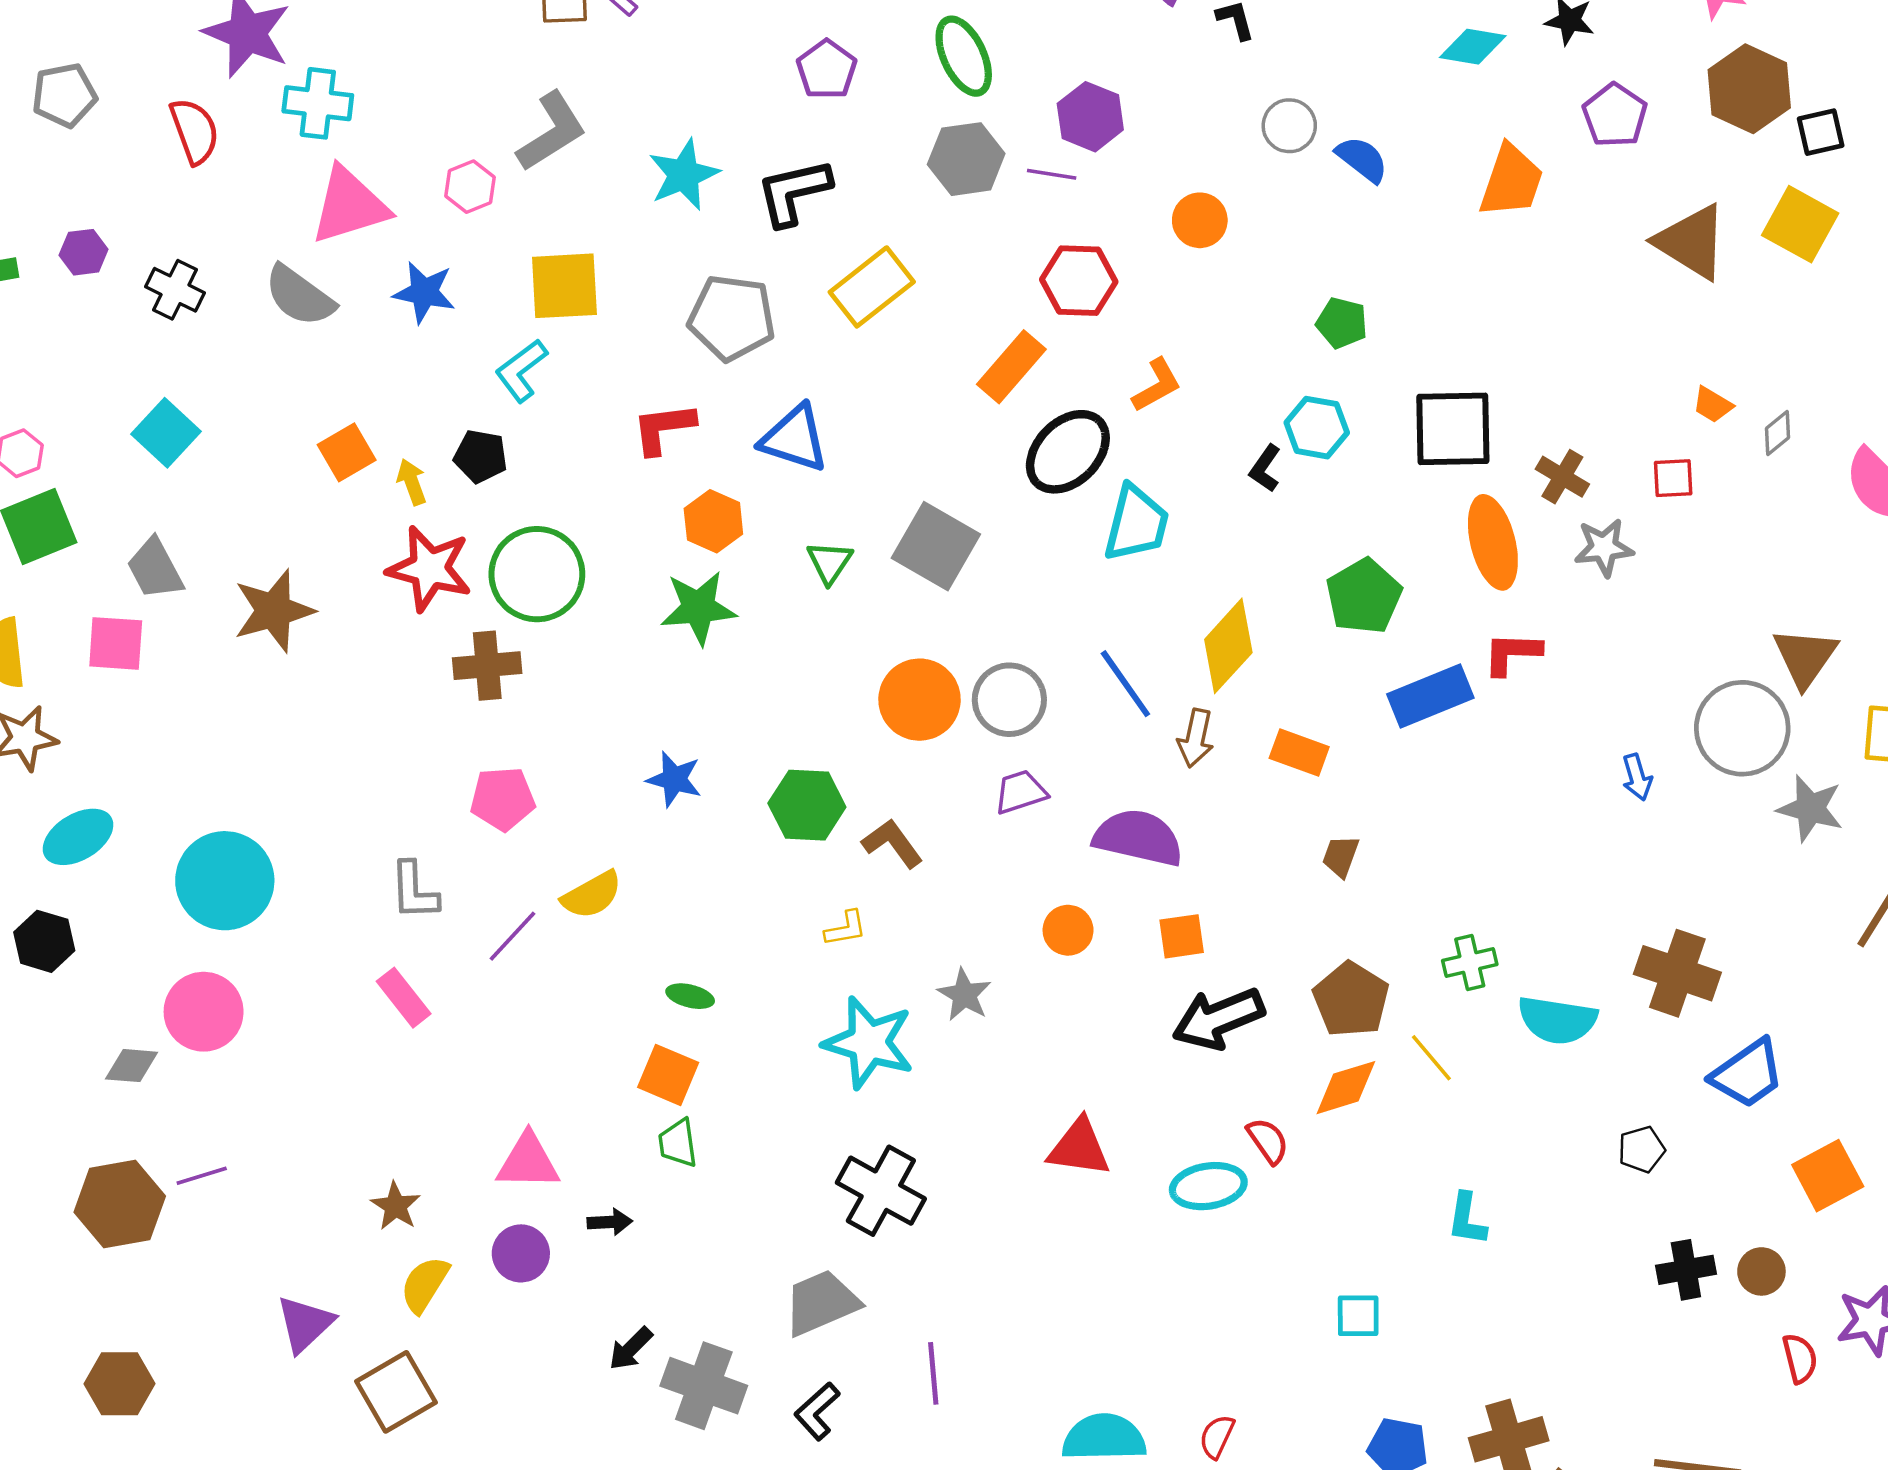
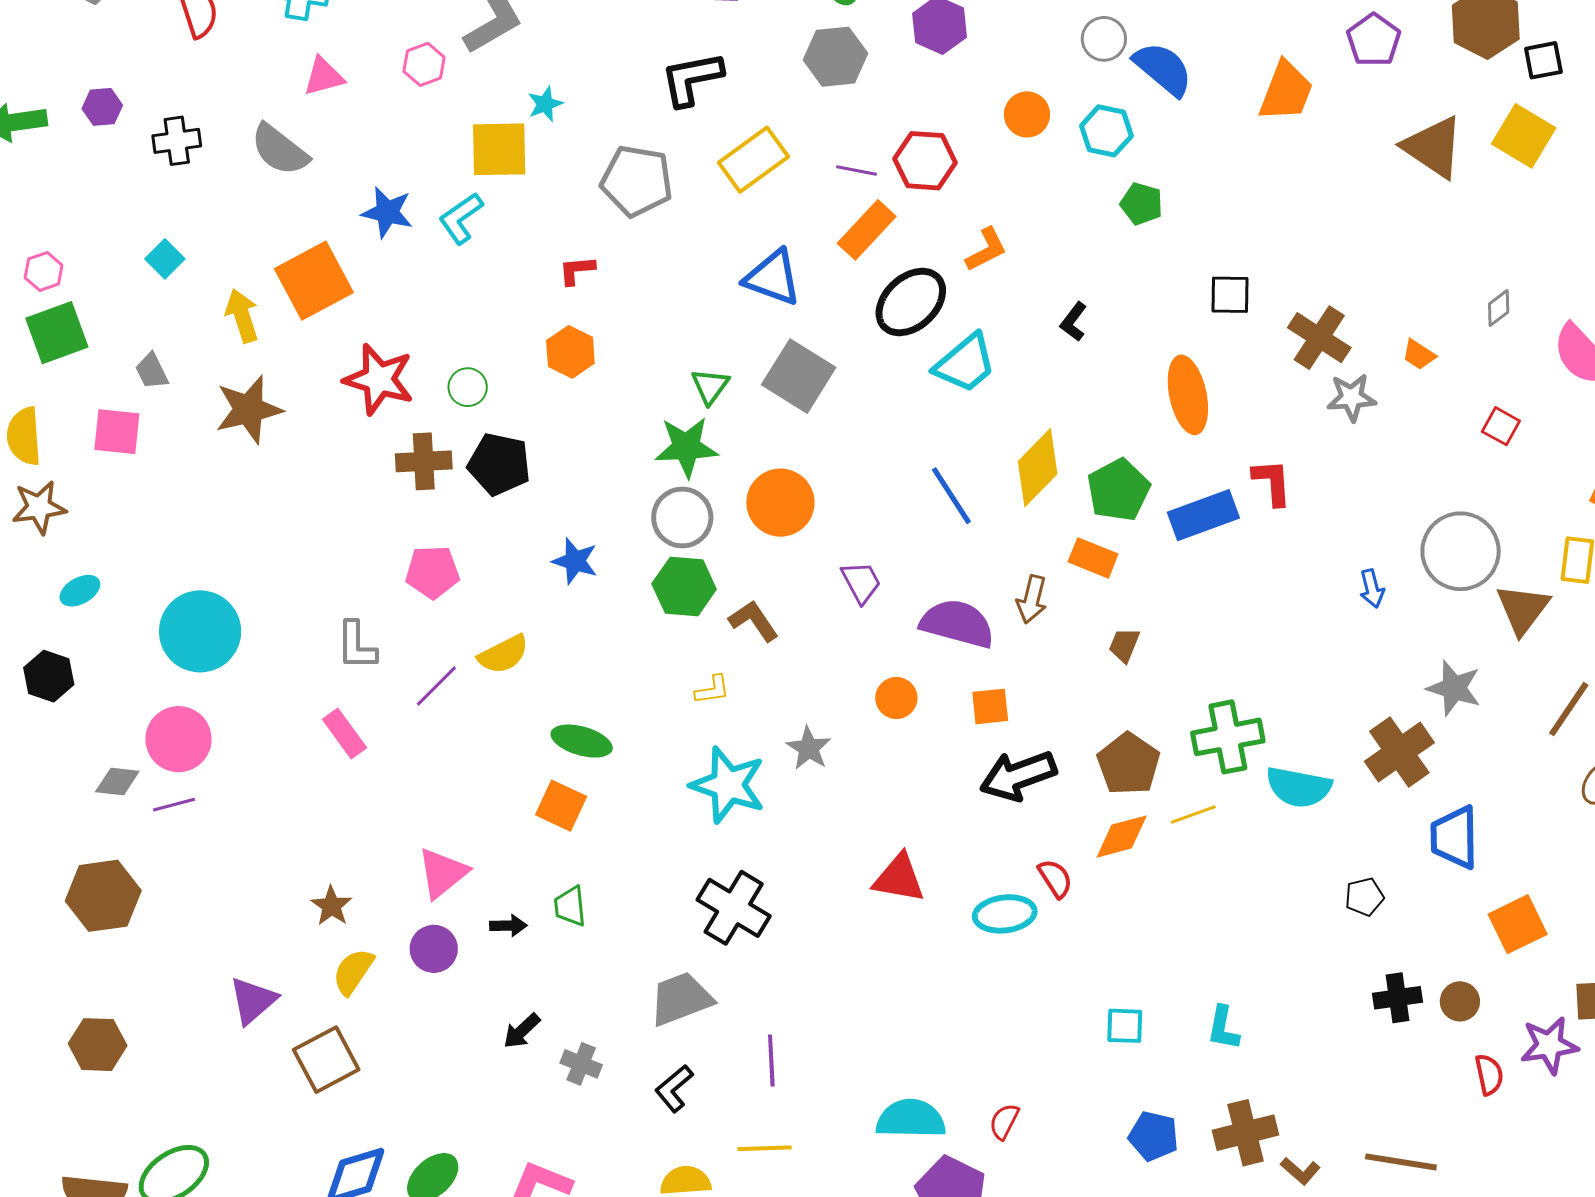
blue semicircle: (1362, 159) -> (1163, 69), size x1.4
purple line: (1052, 174) -> (856, 170), moved
cyan star: (684, 175) -> (545, 104), moved, size x0.6
pink triangle: (349, 206) -> (324, 76), size x0.6
black cross: (175, 290) -> (177, 141), turned -36
blue star: (424, 292) -> (387, 212), moved
orange trapezoid: (1713, 405) -> (1419, 355), moved
red L-shape: (663, 428) -> (577, 270), size x0.7
cyan hexagon: (1317, 428) -> (1106, 131), moved
black square: (1453, 429) -> (1230, 295), size x0.6
cyan square: (166, 433) -> (165, 259), size x0.7
blue triangle: (794, 438) -> (773, 278), moved
orange square: (347, 452) -> (314, 281), size x1.6
black pentagon: (481, 456) -> (499, 464), moved, size x1.4
brown cross: (1562, 477) -> (1319, 338), size x1.4
red square: (1673, 478) -> (1501, 426), moved, turned 30
yellow arrow: (412, 482) -> (242, 316), moved, size x1.4
orange hexagon: (713, 521) -> (570, 352), moved
cyan trapezoid: (1136, 523) -> (965, 363), turned 34
orange ellipse: (1493, 542) -> (1188, 395), moved
gray trapezoid: (155, 569) -> (152, 371), size x0.7
green circle: (537, 574) -> (468, 387), size x0.5
green pentagon: (1364, 596) -> (1118, 490), moved
green star: (698, 608) -> (686, 447), moved
red L-shape: (1512, 653) -> (1272, 482), turned 82
brown triangle: (1805, 657) -> (1523, 609), moved
gray circle: (1009, 700) -> (682, 517), moved
brown arrow: (1196, 738) -> (1032, 599), moved
purple trapezoid: (1020, 792) -> (861, 582), turned 78
gray star: (1810, 808) -> (1454, 688), moved
cyan ellipse: (78, 837) -> (80, 591), size x0.7
green cross: (1470, 963) -> (1228, 737), size x1.6
brown cross: (1677, 973) -> (1399, 752), turned 34
green ellipse: (690, 996) -> (582, 741), size x1.5
yellow line: (1431, 1058) -> (1193, 815), turned -72
blue trapezoid: (1748, 1074) -> (1454, 837), turned 122
green trapezoid: (678, 1143) -> (570, 906), moved
pink triangle: (528, 1162) -> (442, 873), turned -42
purple line: (202, 1176) -> (174, 805), moved
cyan L-shape: (1467, 1219) -> (1223, 1028), moved
gray cross: (704, 1386) -> (581, 1064), size x0.6

